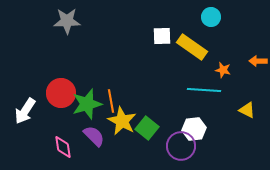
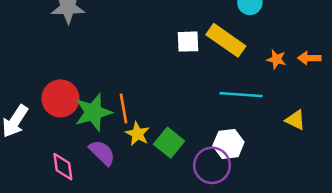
white square: (162, 36) -> (188, 42), moved
orange star: (223, 70) -> (276, 59), moved
yellow star: (122, 121) -> (137, 134), size x0.7

